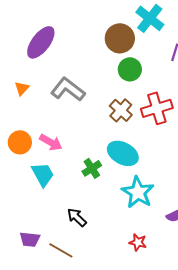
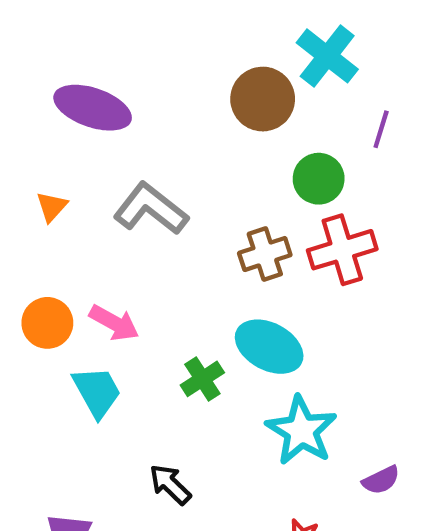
purple ellipse: (41, 42) -> (93, 108), turned 72
green circle: (130, 69) -> (319, 179), moved
brown cross: (121, 110) -> (265, 254), turned 30

